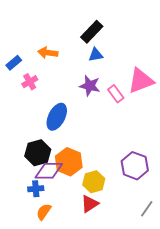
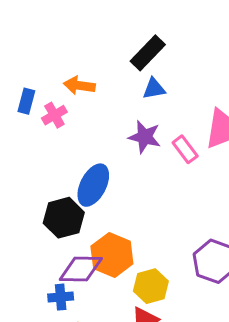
blue rectangle: (14, 63) -> (26, 101), turned -35
pink cross: (30, 82) -> (54, 115), moved
black hexagon: (38, 153) -> (64, 218), moved

